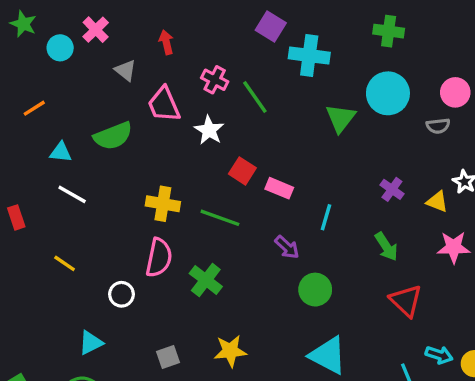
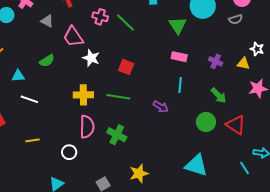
white star: (209, 130) -> (91, 58), moved
green semicircle: (113, 136) -> (47, 61), size x0.7
pink rectangle: (279, 188) -> (179, 57), moved
yellow line: (65, 263) -> (33, 140), turned -32
green circle: (315, 290) -> (206, 122), moved

